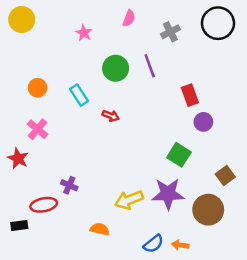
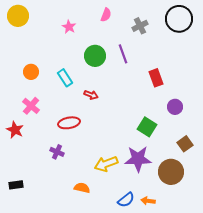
purple circle: (203, 122) -> (175, 107), moved
red ellipse: (44, 205) -> (69, 123), moved

